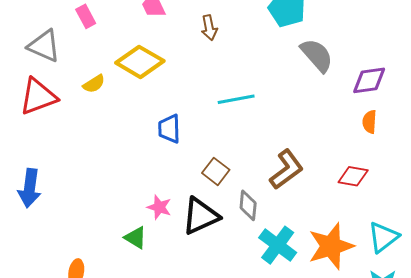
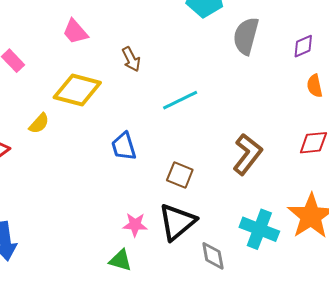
brown arrow: (209, 28) -> (131, 59), moved
gray semicircle: (317, 55) -> (246, 36), turned -108
purple diamond: (369, 80) -> (303, 46), size x0.7
gray diamond: (248, 205) -> (213, 256), moved

